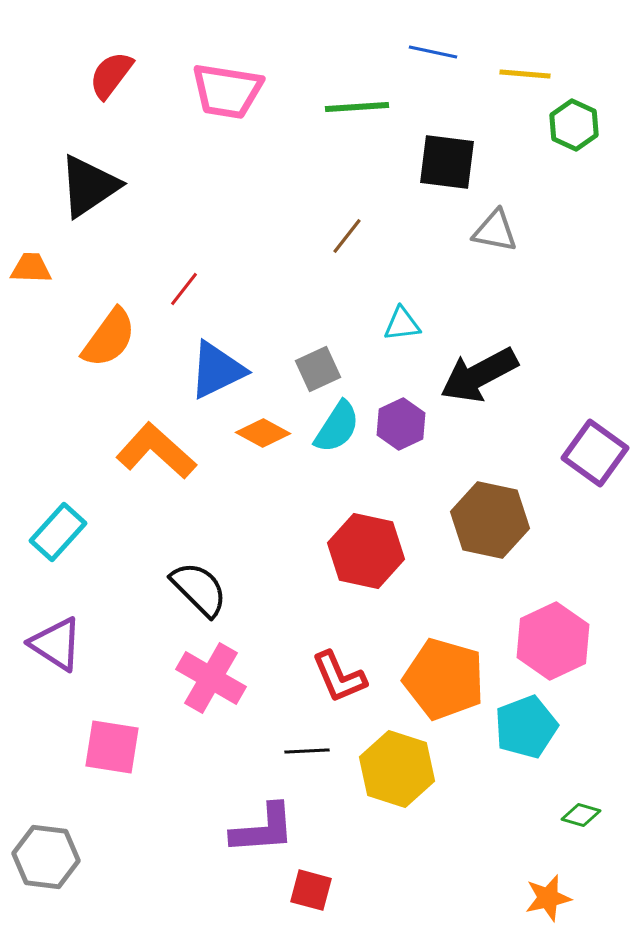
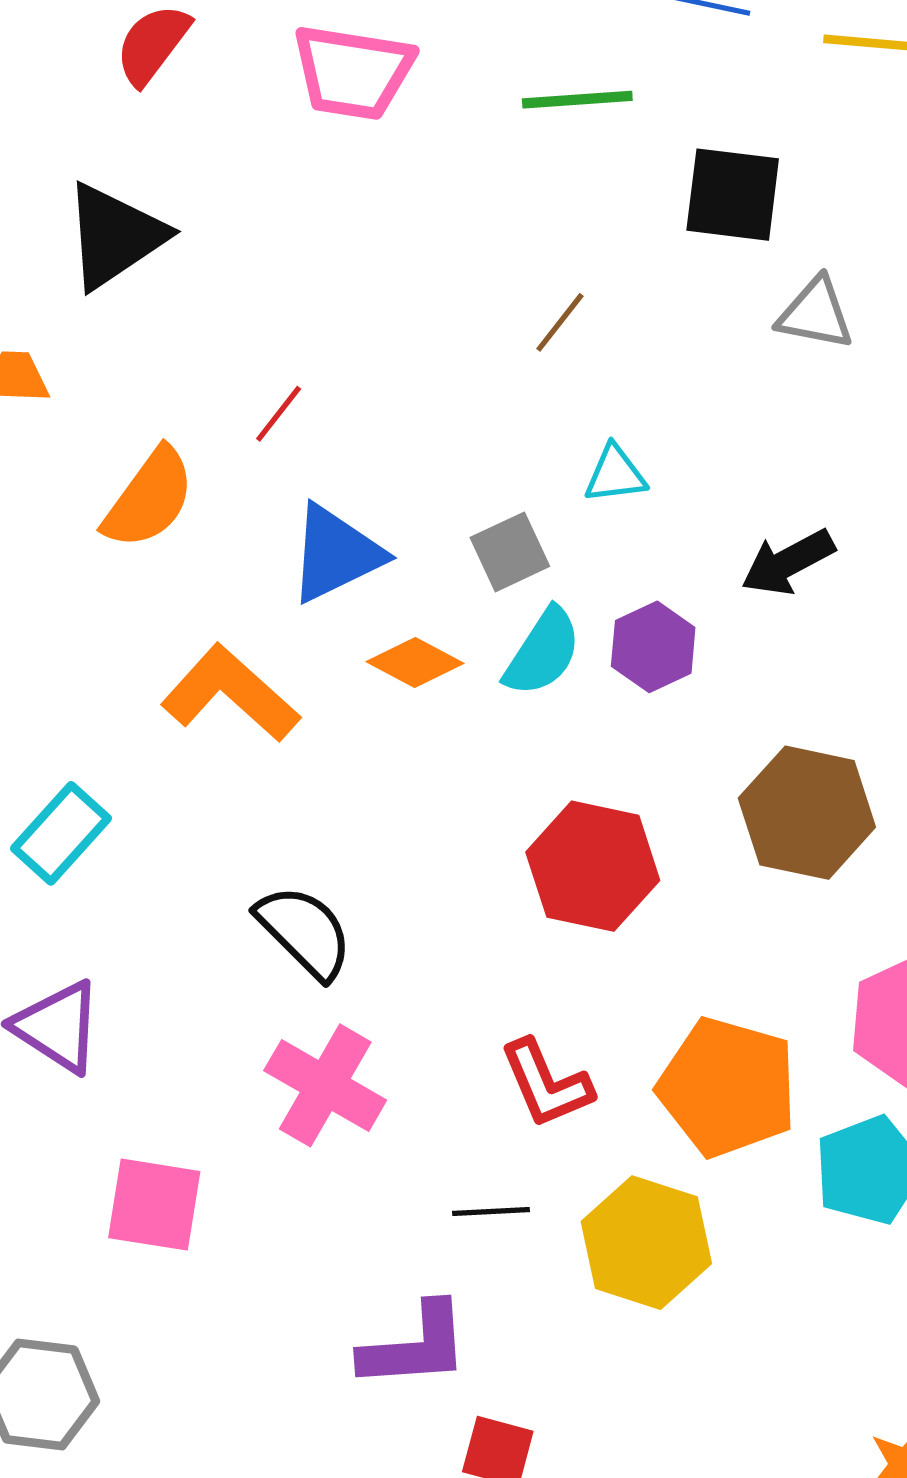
cyan triangle: (402, 324) -> (615, 474), moved
black arrow: (479, 375) -> (788, 562), size x0.7

